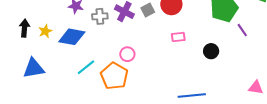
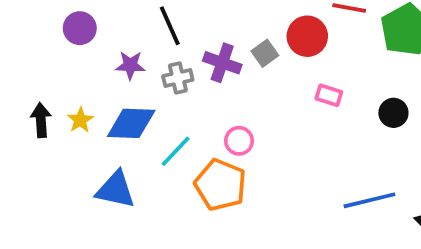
pink rectangle: (178, 37) -> (329, 95), turned 32
cyan line: (86, 67) -> (176, 151), moved
blue triangle: (34, 68) -> (116, 190), moved, turned 30

